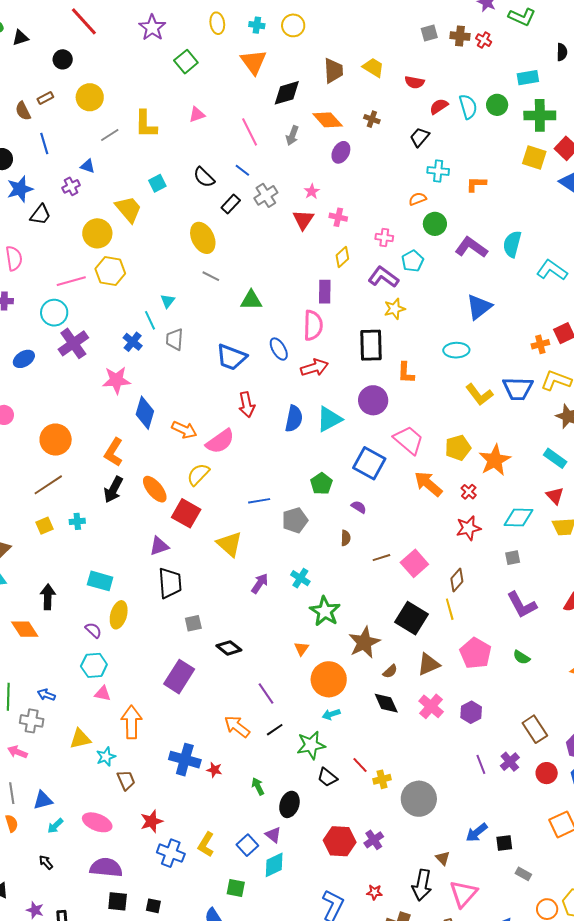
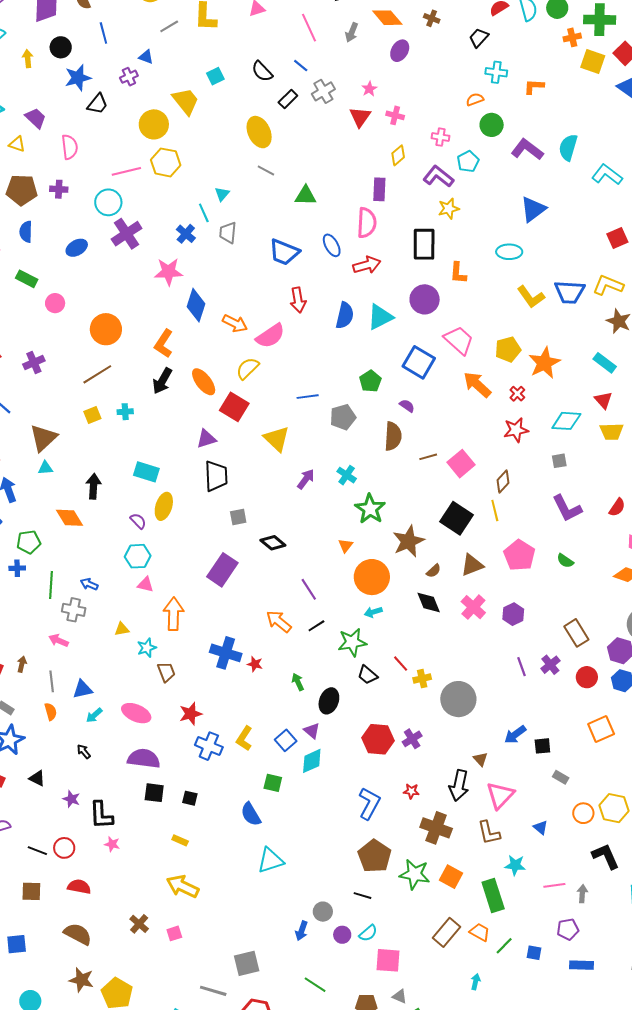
orange cross: (540, 344) -> (572, 37), moved
brown semicircle: (346, 538) -> (393, 436), size x1.8
yellow triangle: (80, 739) -> (122, 629), size x0.7

